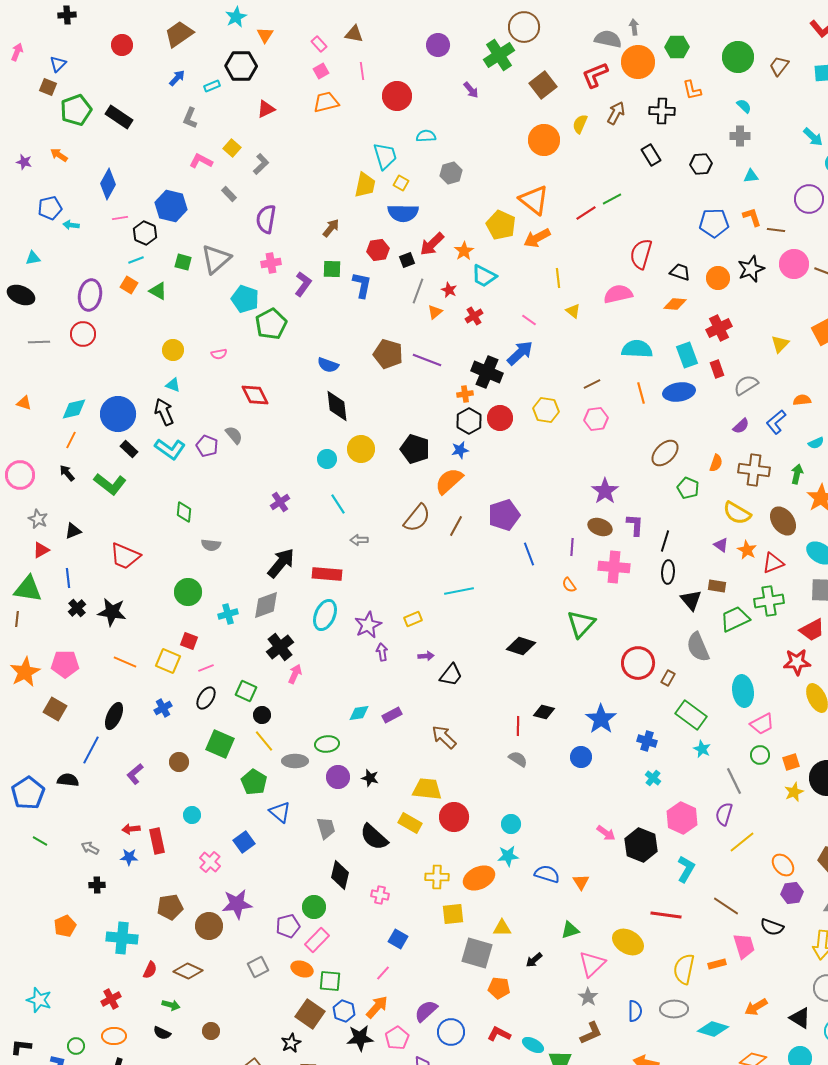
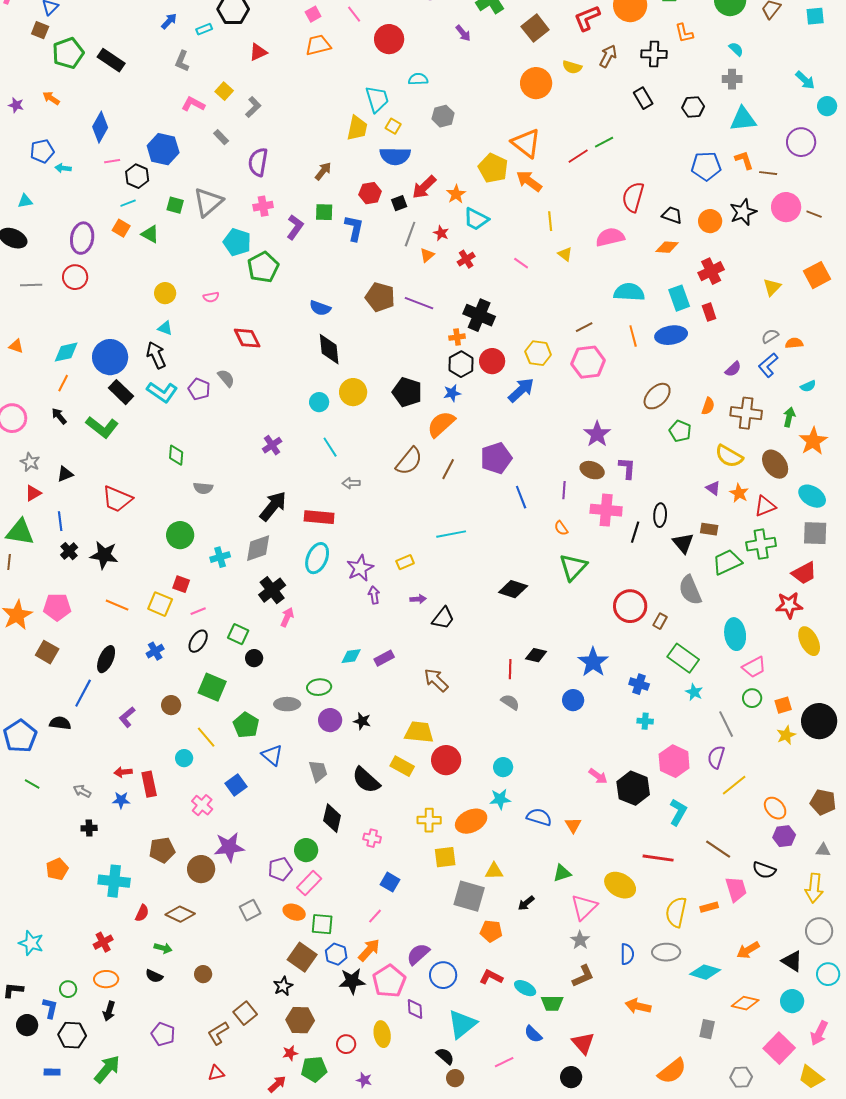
pink line: (362, 71) -> (354, 14), turned -30
yellow semicircle: (580, 124) -> (572, 67), turned -96
cyan triangle: (751, 176) -> (743, 119), size x1.8
orange arrow: (537, 238) -> (529, 181), turned 64
blue arrow: (520, 353) -> (521, 390), moved
gray semicircle: (746, 385) -> (770, 336), moved, size x0.7
pink hexagon: (596, 419) -> (588, 362), size x1.4
black rectangle: (129, 449) -> (121, 392), size x1.4
black line: (665, 541) -> (635, 532), moved
yellow line: (264, 741) -> (206, 737), moved
cyan cross: (653, 778) -> (645, 721), turned -35
pink pentagon: (397, 1038) -> (389, 981), size x1.4

